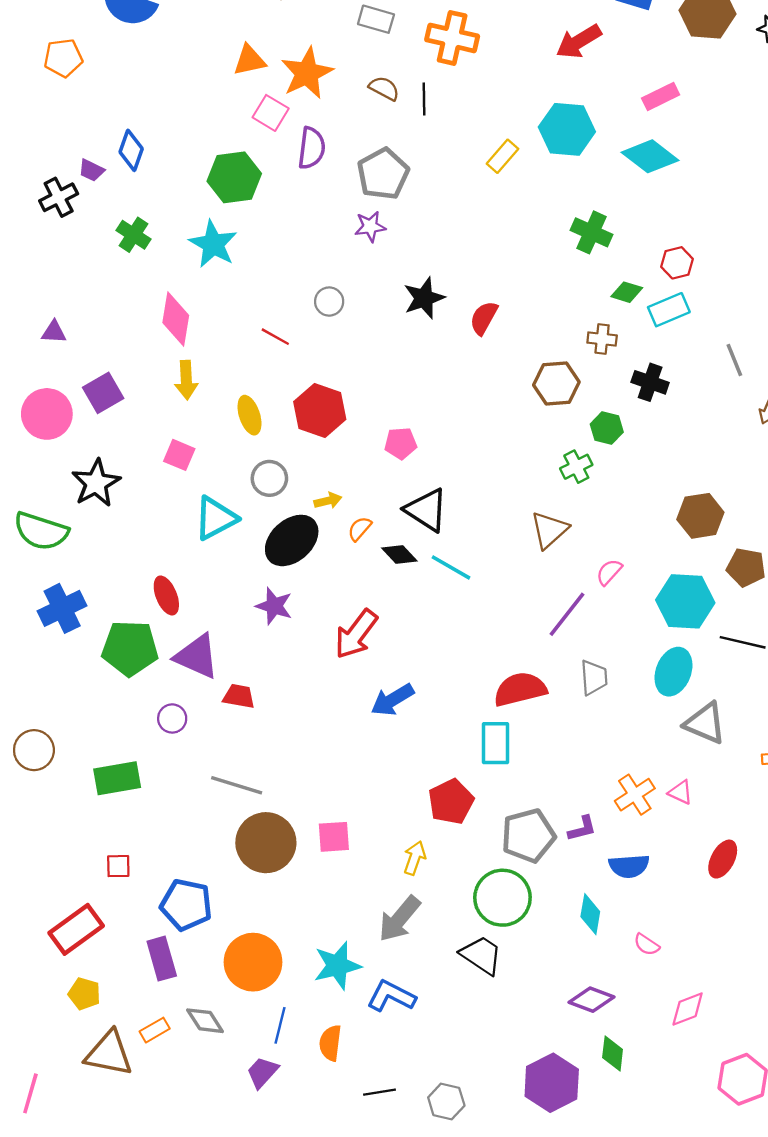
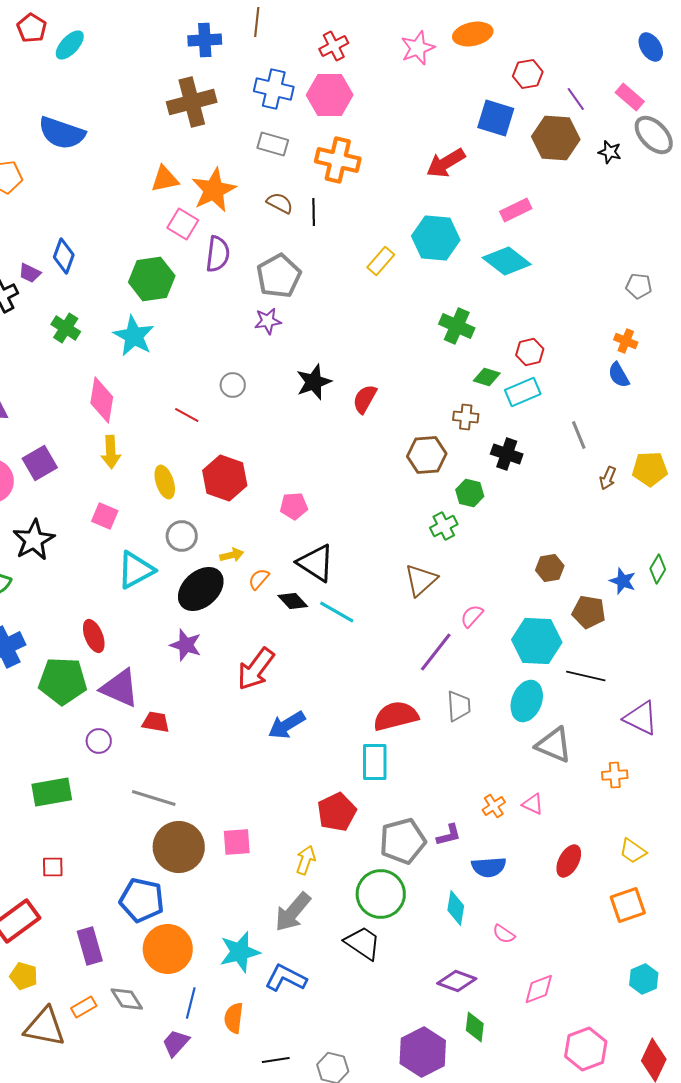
brown hexagon: (700, 516) -> (550, 568), size x0.7
orange cross: (635, 795) -> (494, 806), size x0.7
blue pentagon: (186, 905) -> (142, 900), moved

